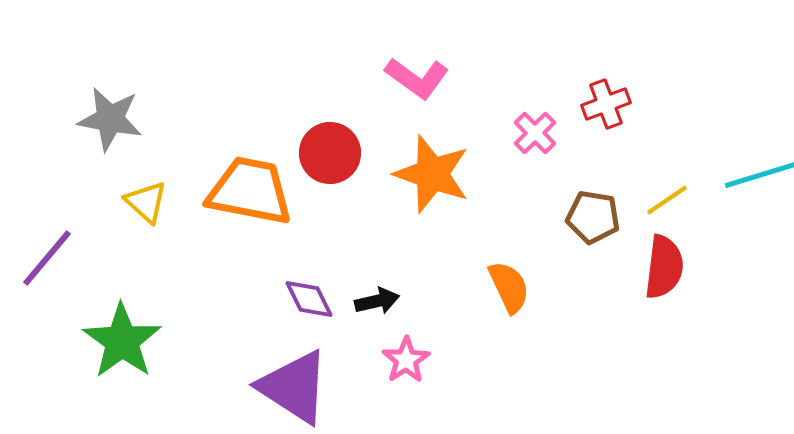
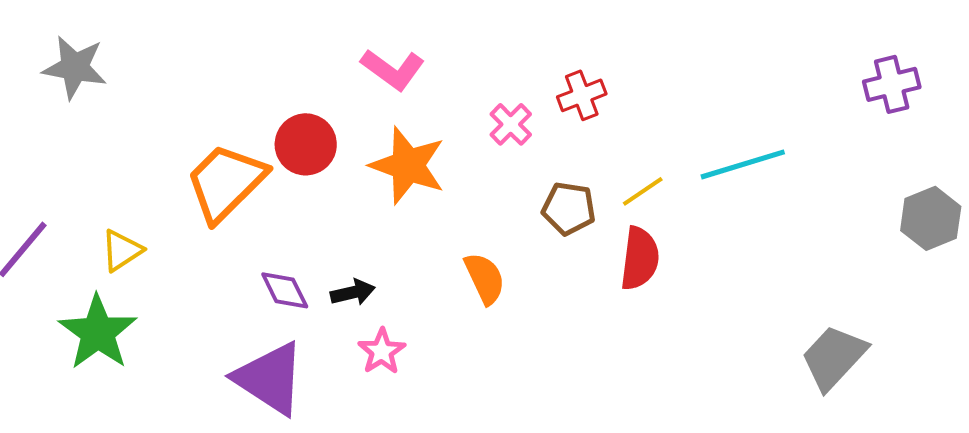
gray star: (110, 119) -> (75, 67), moved
orange trapezoid: (250, 191) -> (226, 182), turned -56
yellow triangle: (146, 202) -> (122, 250), moved, turned 45

